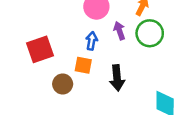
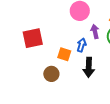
blue arrow: (92, 41) -> (82, 45), moved
brown circle: (63, 84) -> (51, 74), moved

